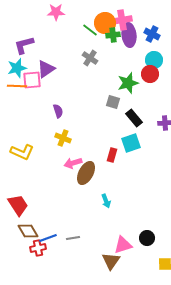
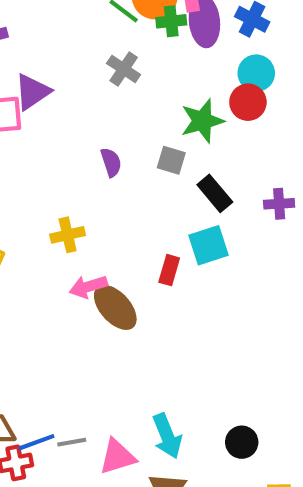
purple semicircle: (58, 111) -> (111, 162), moved
yellow cross: (63, 138) -> (68, 235), turned -35
brown ellipse: (86, 173) -> (115, 307), turned -70
cyan arrow: (106, 201) -> (167, 436), moved, size x1.5
gray line: (73, 238) -> (72, 442), moved
pink triangle: (123, 245) -> (117, 457), moved

